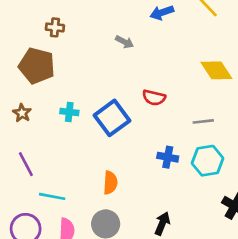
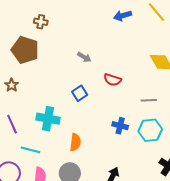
gray arrow: (125, 42) -> (84, 57), moved
cyan cross: (69, 112) -> (48, 119), moved, size x1.6
blue square: (112, 118) -> (80, 93), size x0.6

